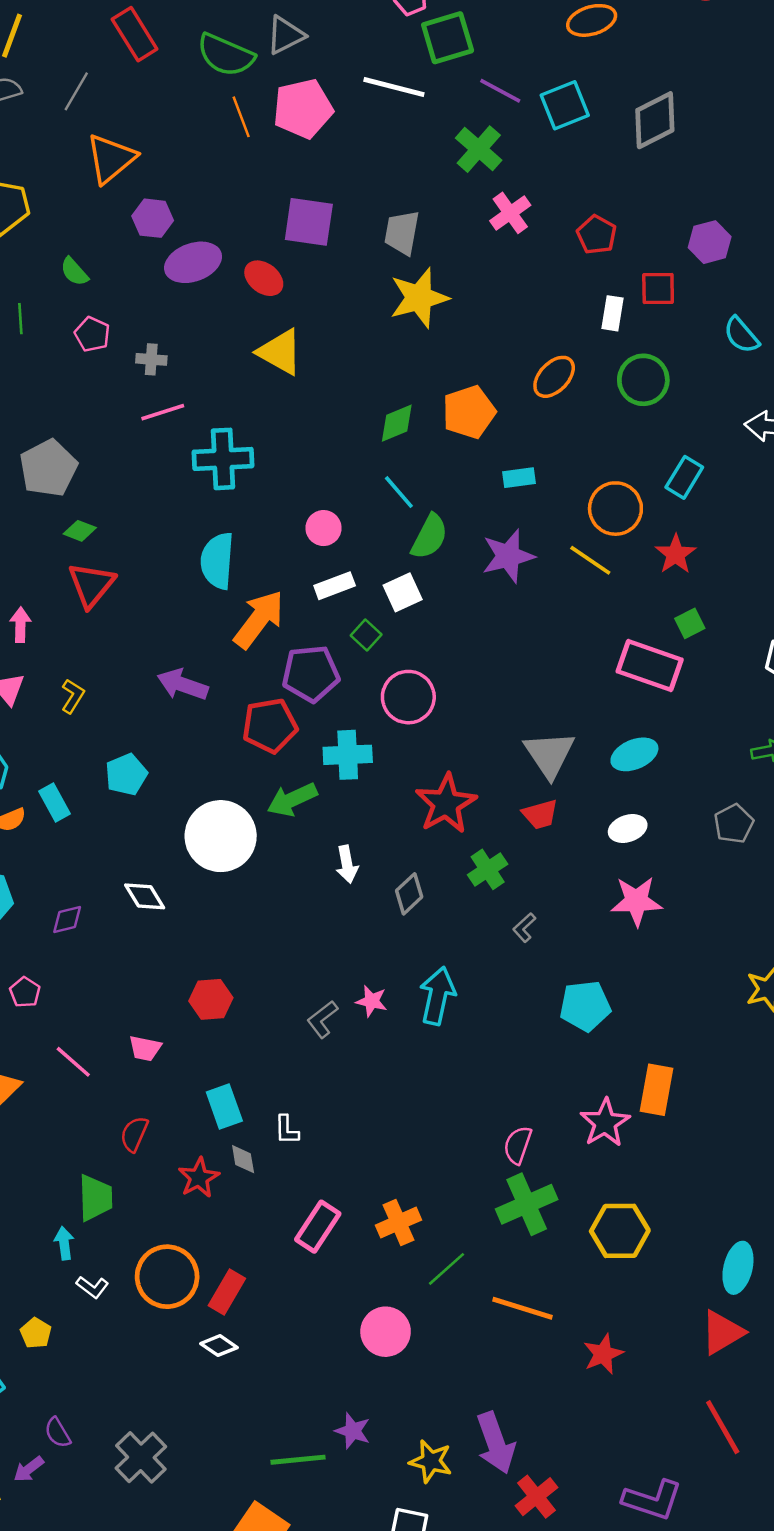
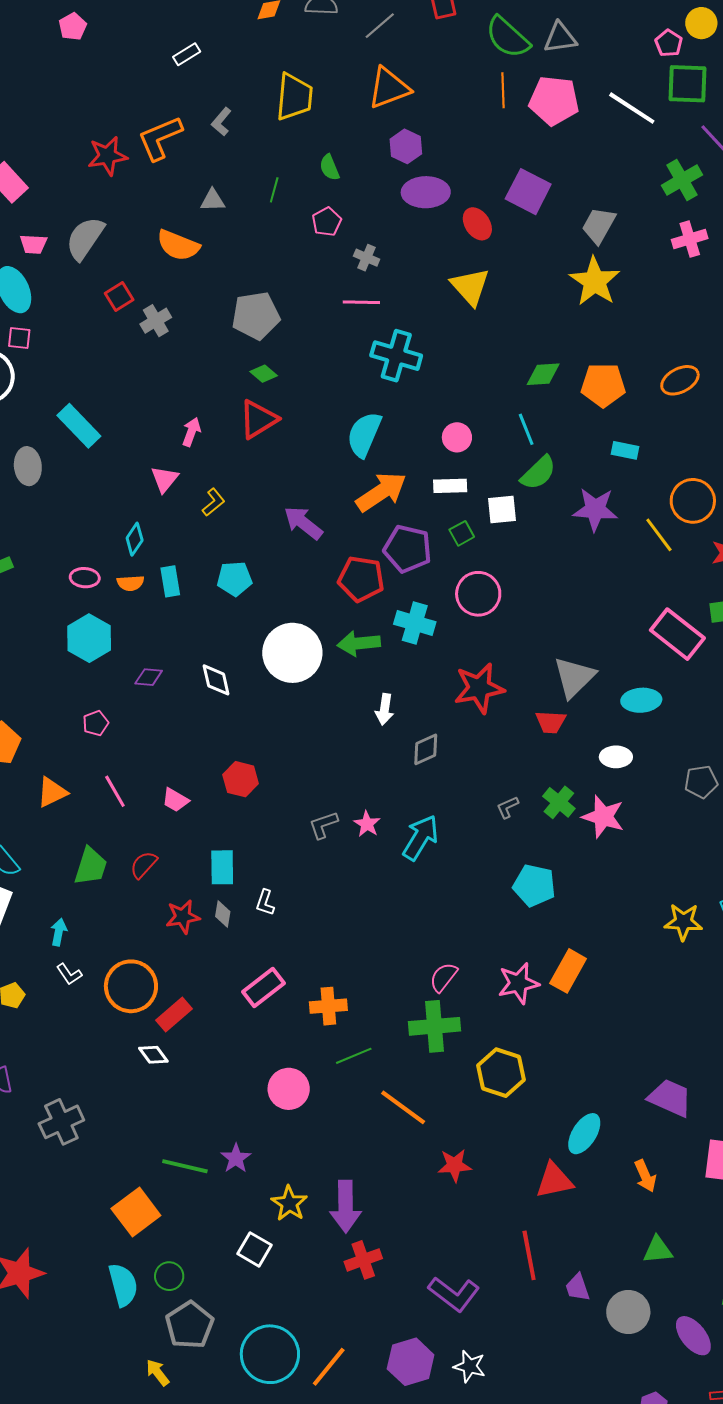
yellow star: (419, 298) -> (595, 281), turned 30
green cross: (488, 869) -> (559, 802), moved, turned -36
green trapezoid: (95, 1198) -> (91, 866), moved

